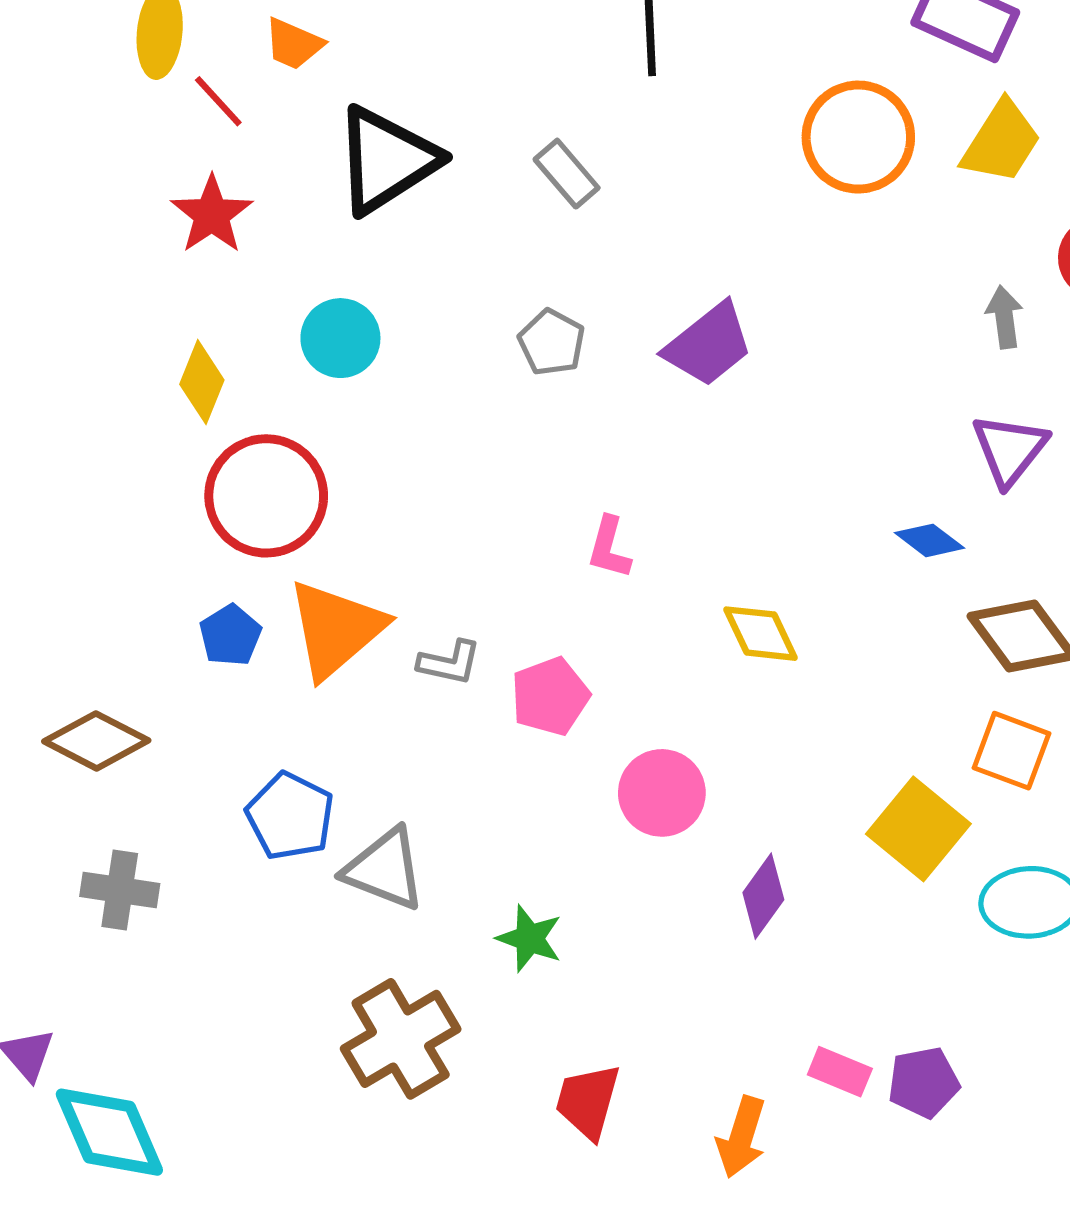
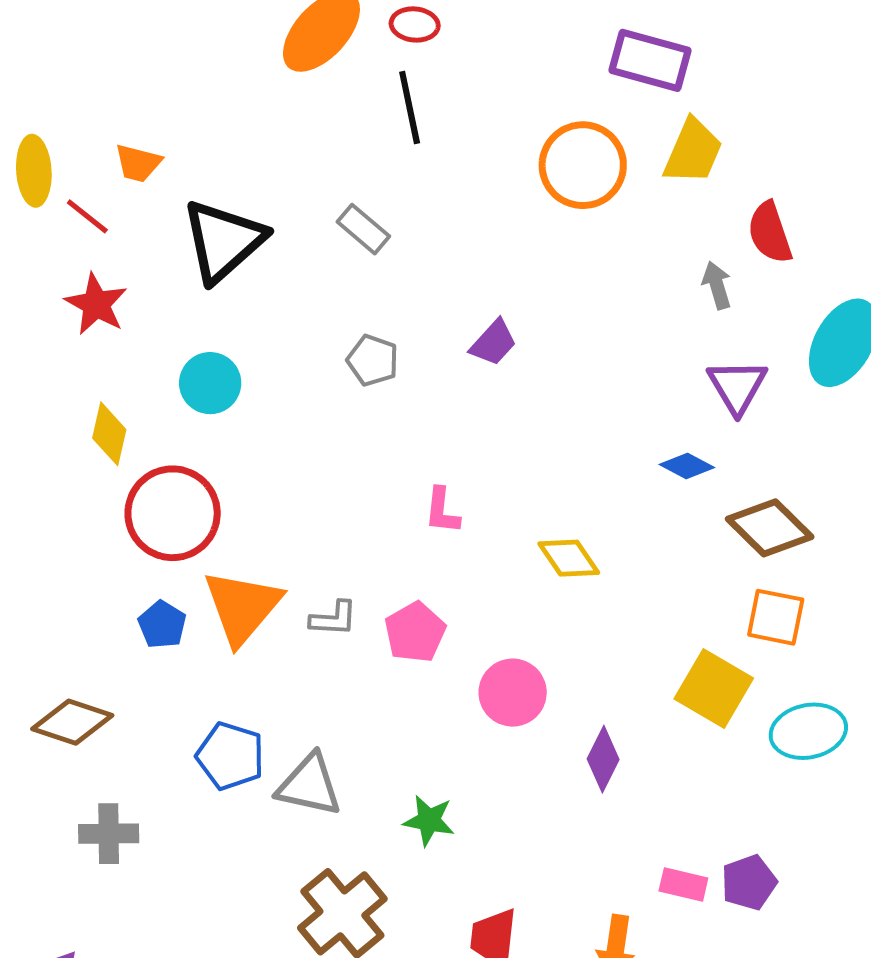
purple trapezoid: (709, 345) -> (493, 343), size x0.7

